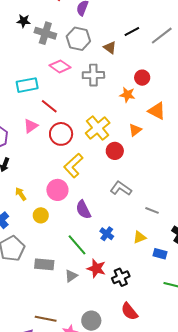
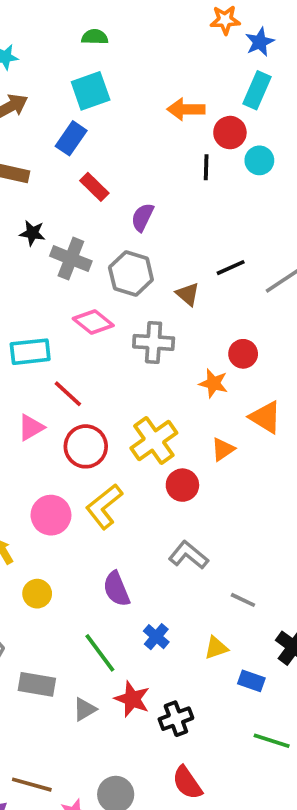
pink circle: (57, 190) -> (51, 515), moved

